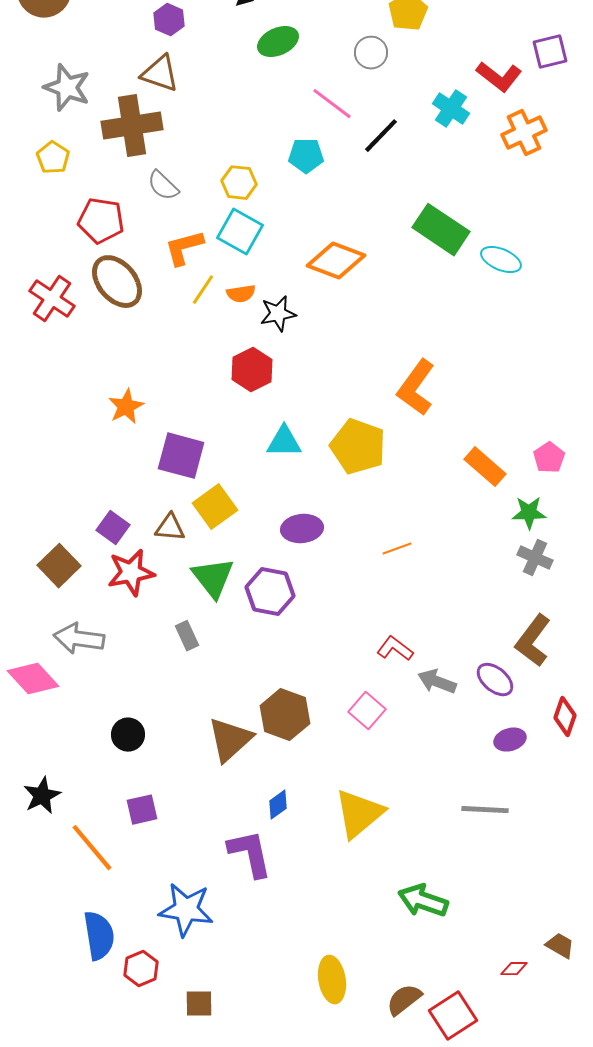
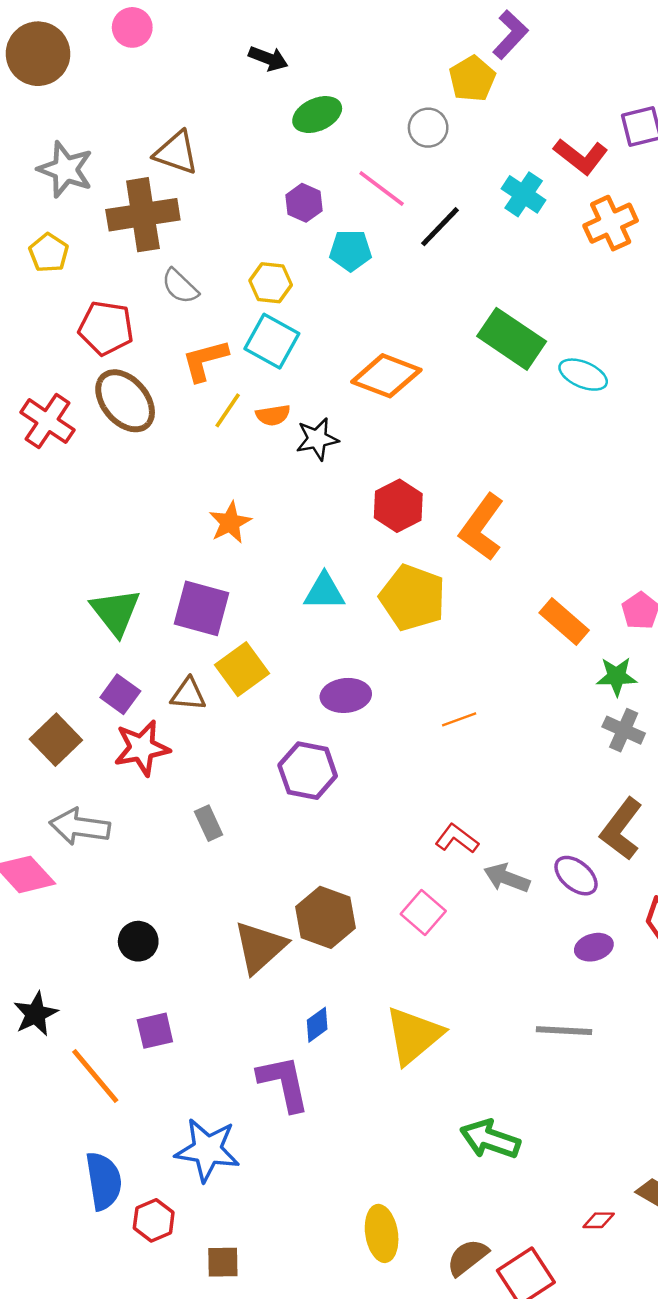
purple hexagon: (169, 20) -> (304, 203), moved
red hexagon: (252, 370) -> (398, 506), moved
orange star: (126, 407) -> (230, 522), moved
green triangle: (213, 578) -> (116, 612), moved

